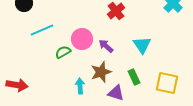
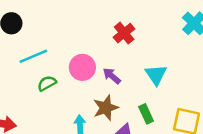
green semicircle: (63, 52) -> (47, 83), moved

